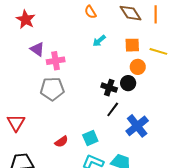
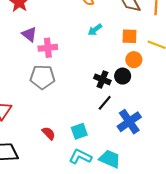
red semicircle: (61, 142) -> (49, 133), turned -104

